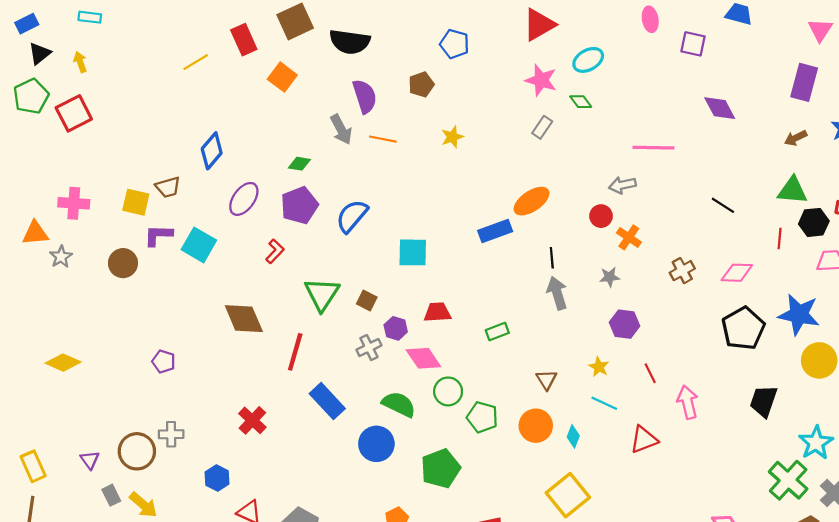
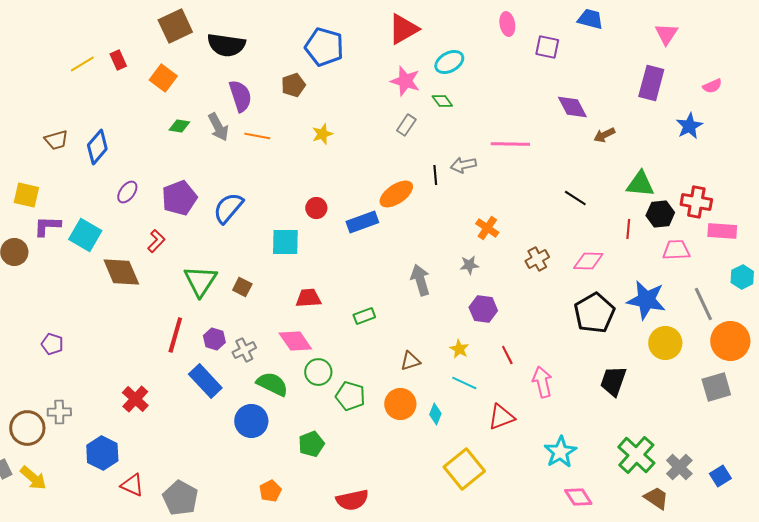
red rectangle: (244, 40) -> (118, 60), moved, size x0.7
blue pentagon: (454, 44) -> (324, 47), size x1.4
brown arrow: (796, 138) -> (604, 135), moved
green diamond: (299, 164) -> (179, 126), moved
gray arrow: (622, 185) -> (463, 165), moved
brown trapezoid: (168, 187) -> (56, 140), moved
purple ellipse: (244, 199) -> (127, 192), size x0.7
red circle: (601, 216) -> (316, 208), moved
black line: (552, 258) -> (435, 175), moved
brown diamond: (244, 319) -> (121, 272), moved
purple hexagon: (396, 328) -> (214, 339), moved
gray cross: (369, 348) -> (244, 350), moved
brown triangle: (546, 380) -> (410, 361), turned 45
cyan star: (816, 443) -> (560, 452), moved
green pentagon: (441, 468) -> (311, 444), size x0.7
blue hexagon: (217, 478) -> (102, 453), size x1.4
yellow square: (568, 495) -> (464, 469), moved

